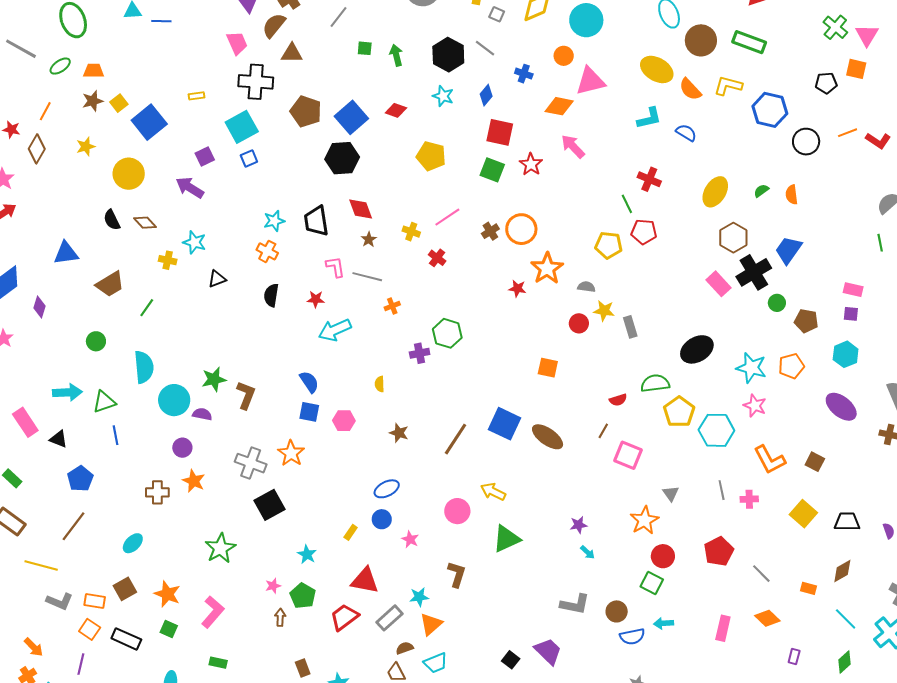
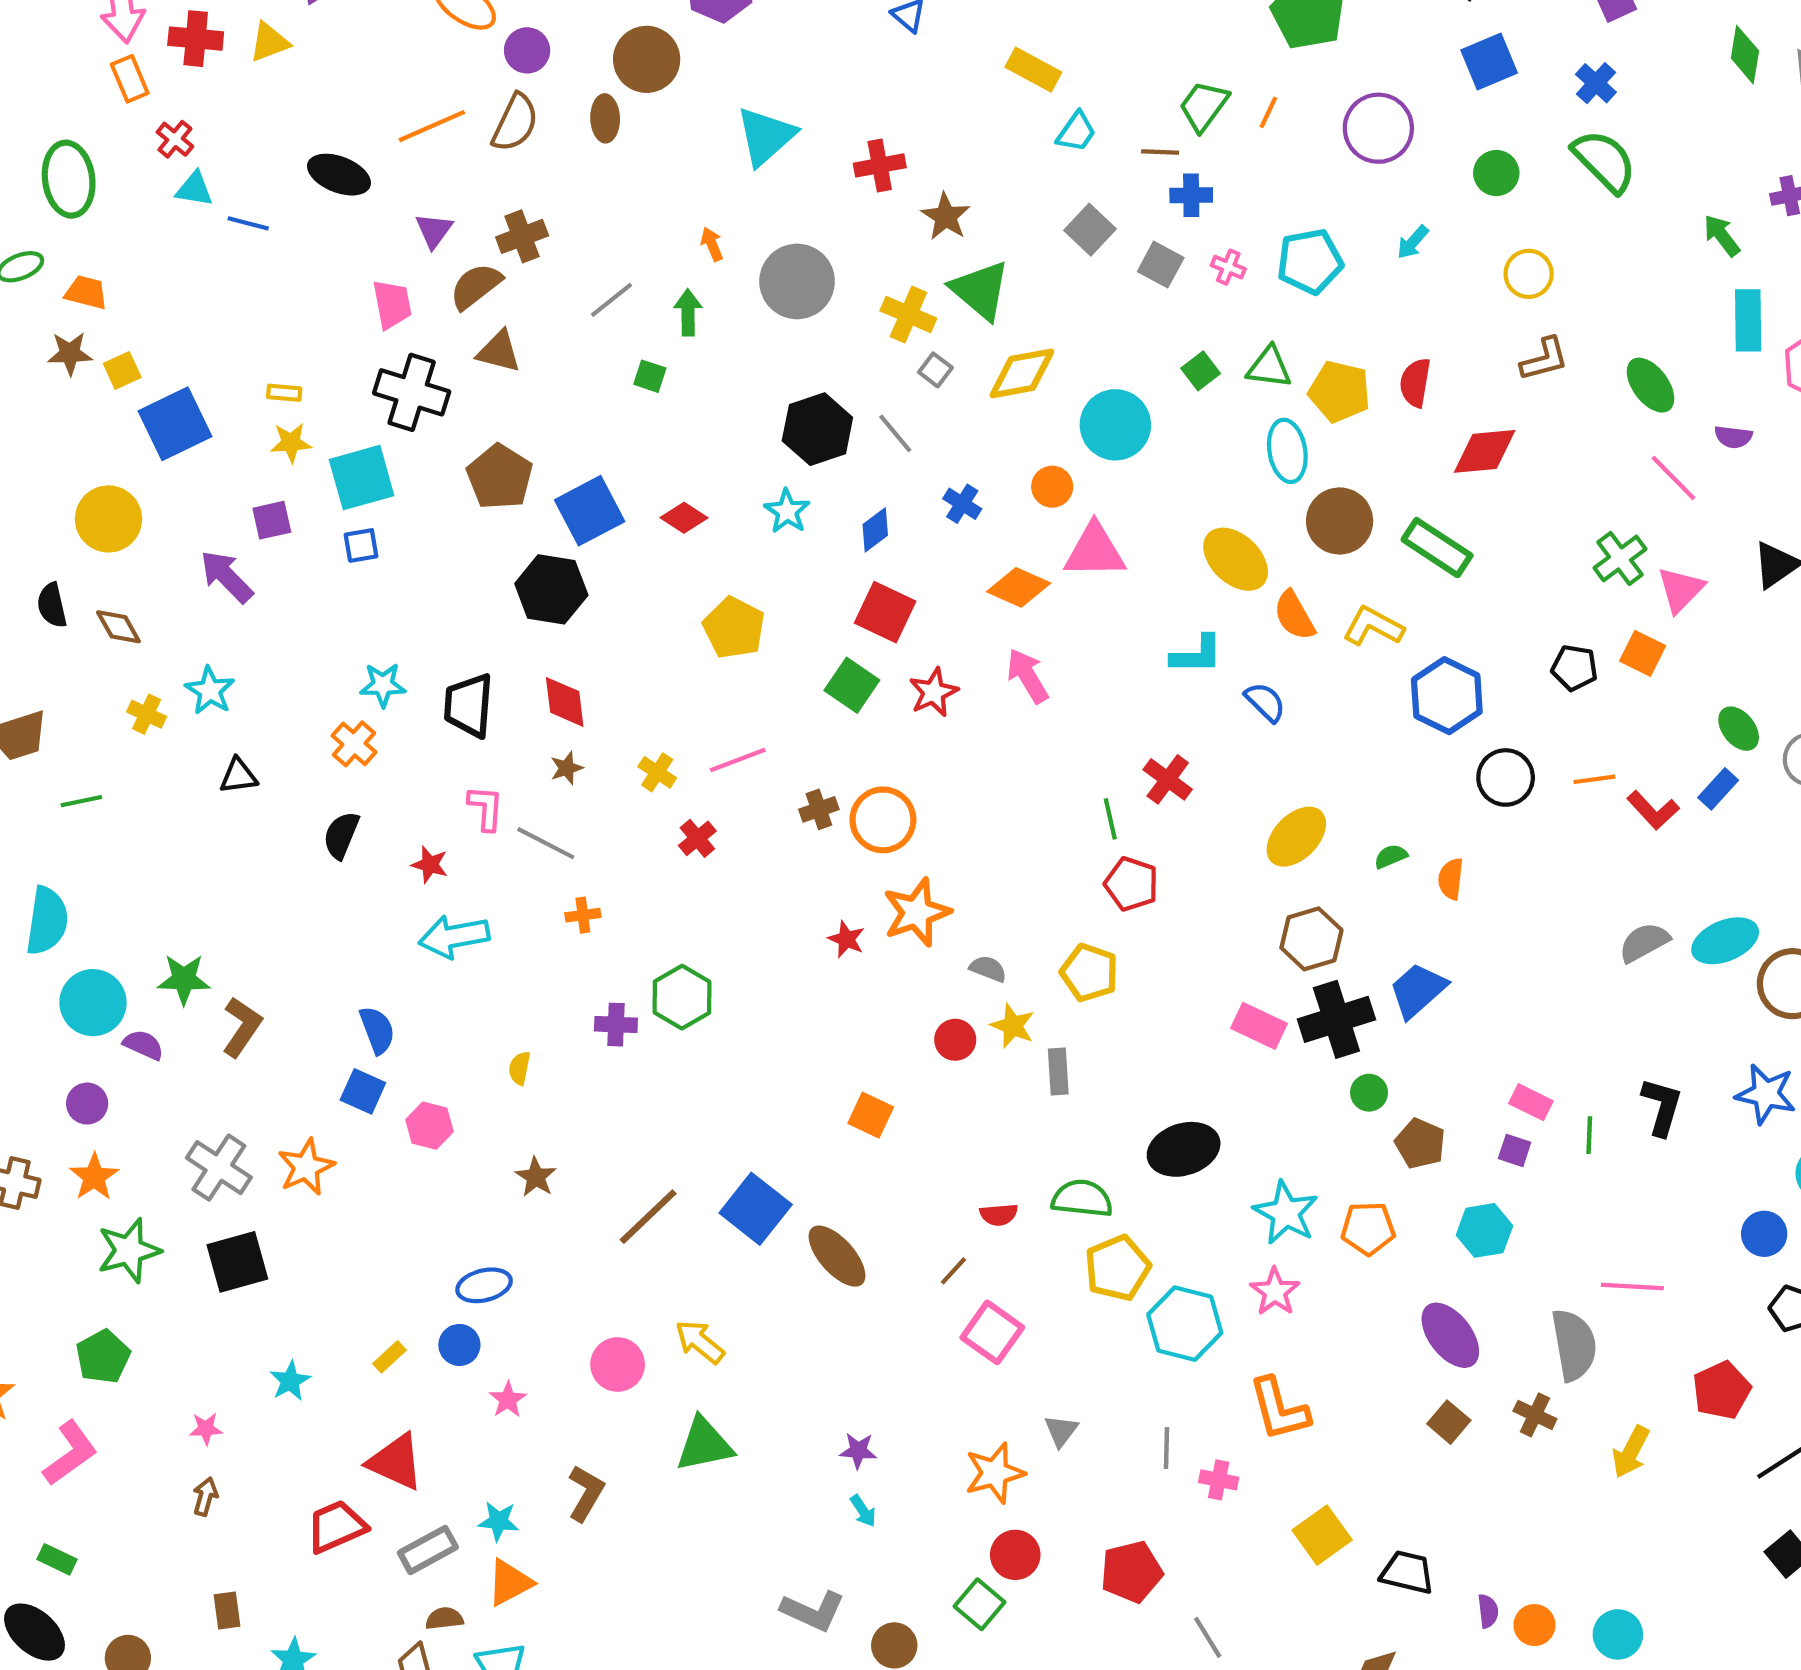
green arrow: (396, 55) -> (688, 312), moved
yellow star: (86, 147) -> (291, 443), moved
green line: (880, 243) -> (1589, 1135), moved
yellow pentagon: (609, 245) -> (1089, 973), moved
pink rectangle: (719, 284) -> (1259, 1026), turned -35
green line: (147, 308) -> (81, 801), turned 30
brown square: (815, 462) -> (1449, 1422), moved
green star: (220, 548) -> (129, 1250), moved
green pentagon: (303, 596) -> (103, 1357), moved

